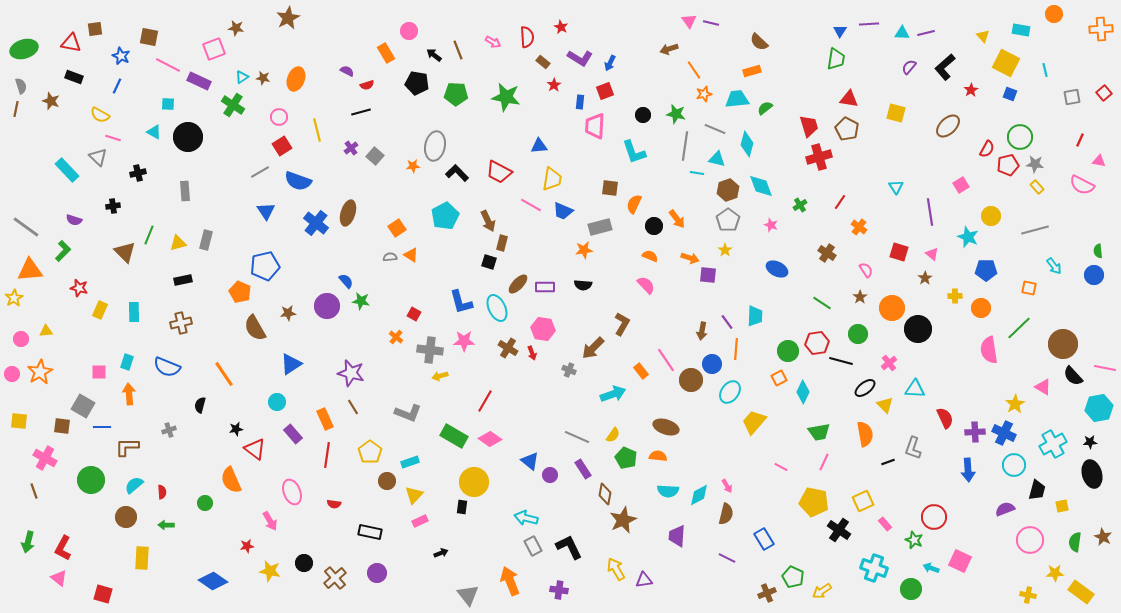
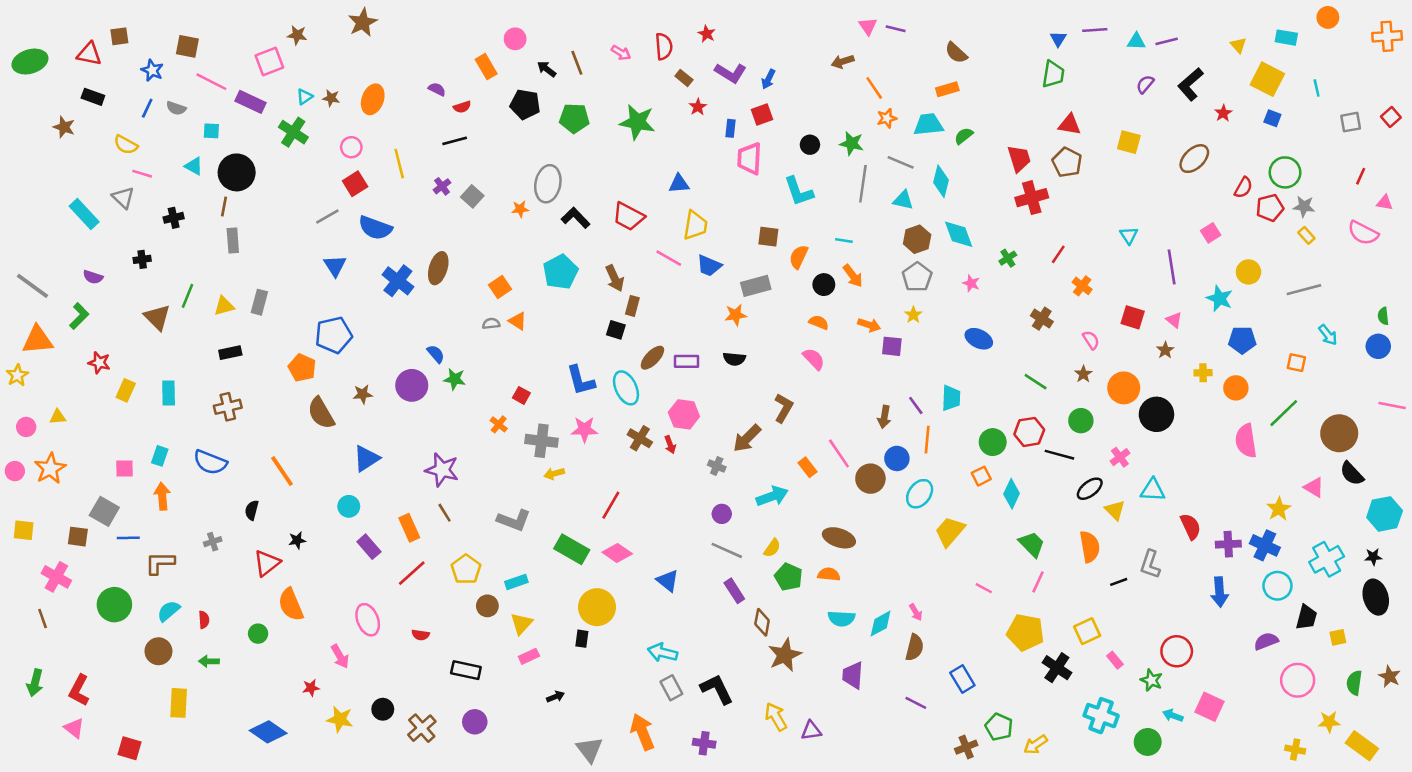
gray semicircle: (21, 86) -> (176, 108), moved, turned 126
brown line: (16, 109) -> (224, 206), moved
cyan line: (697, 173) -> (844, 240), moved
pink line: (1105, 368) -> (1392, 406), moved
green trapezoid: (819, 432) -> (1032, 544), turned -125
red triangle: (255, 449) -> (267, 563), moved, turned 45
red line: (327, 455) -> (412, 573), turned 40
purple circle: (550, 475) -> (722, 514), moved

